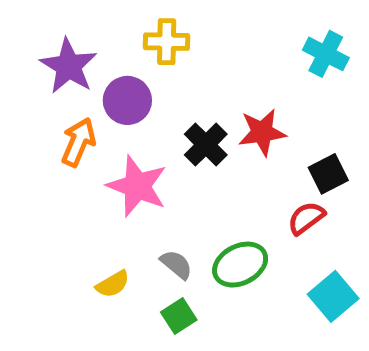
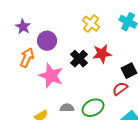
yellow cross: (167, 42) -> (91, 24), moved, turned 36
purple star: (69, 66) -> (23, 27), size x0.7
gray semicircle: (176, 265) -> (67, 108), turned -40

